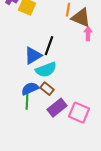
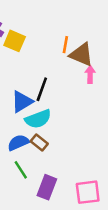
green line: (27, 102) -> (21, 170), moved, turned -35
purple rectangle: (57, 108) -> (47, 187), moved, turned -30
pink square: (79, 113) -> (88, 192), moved, turned -30

